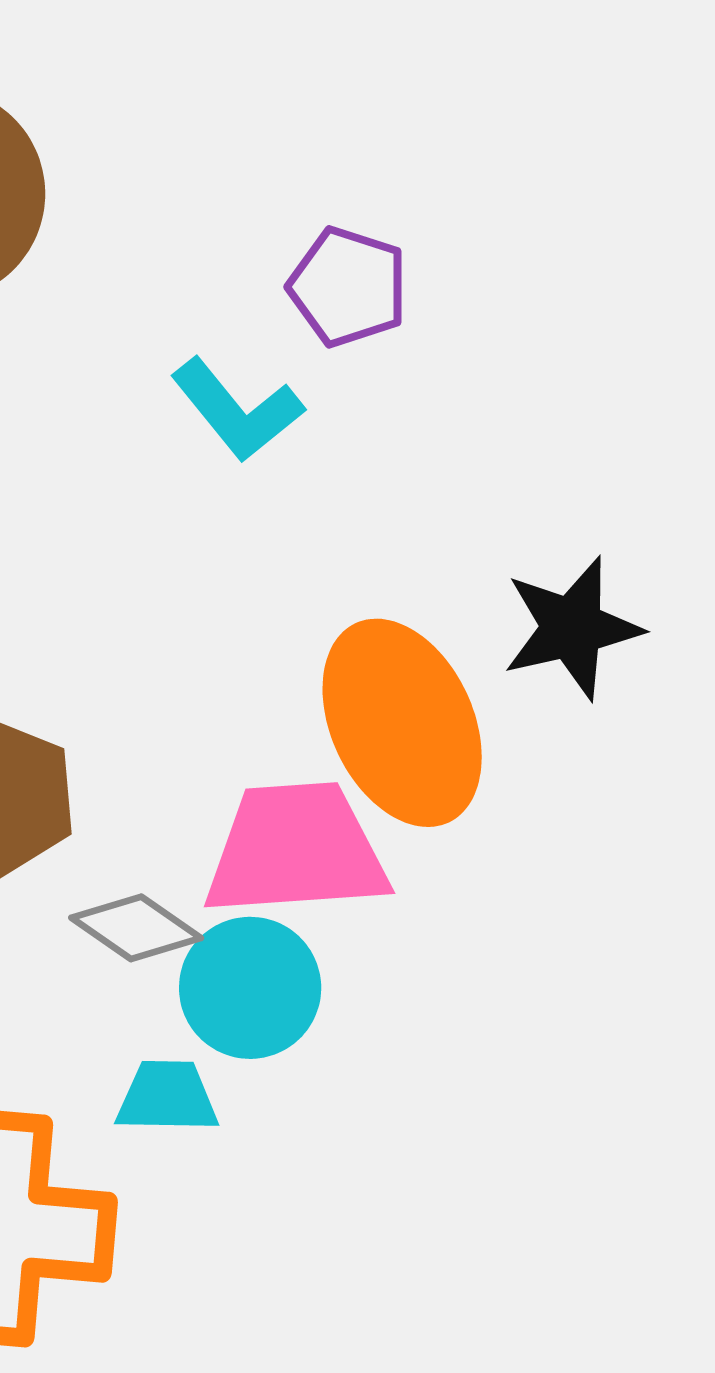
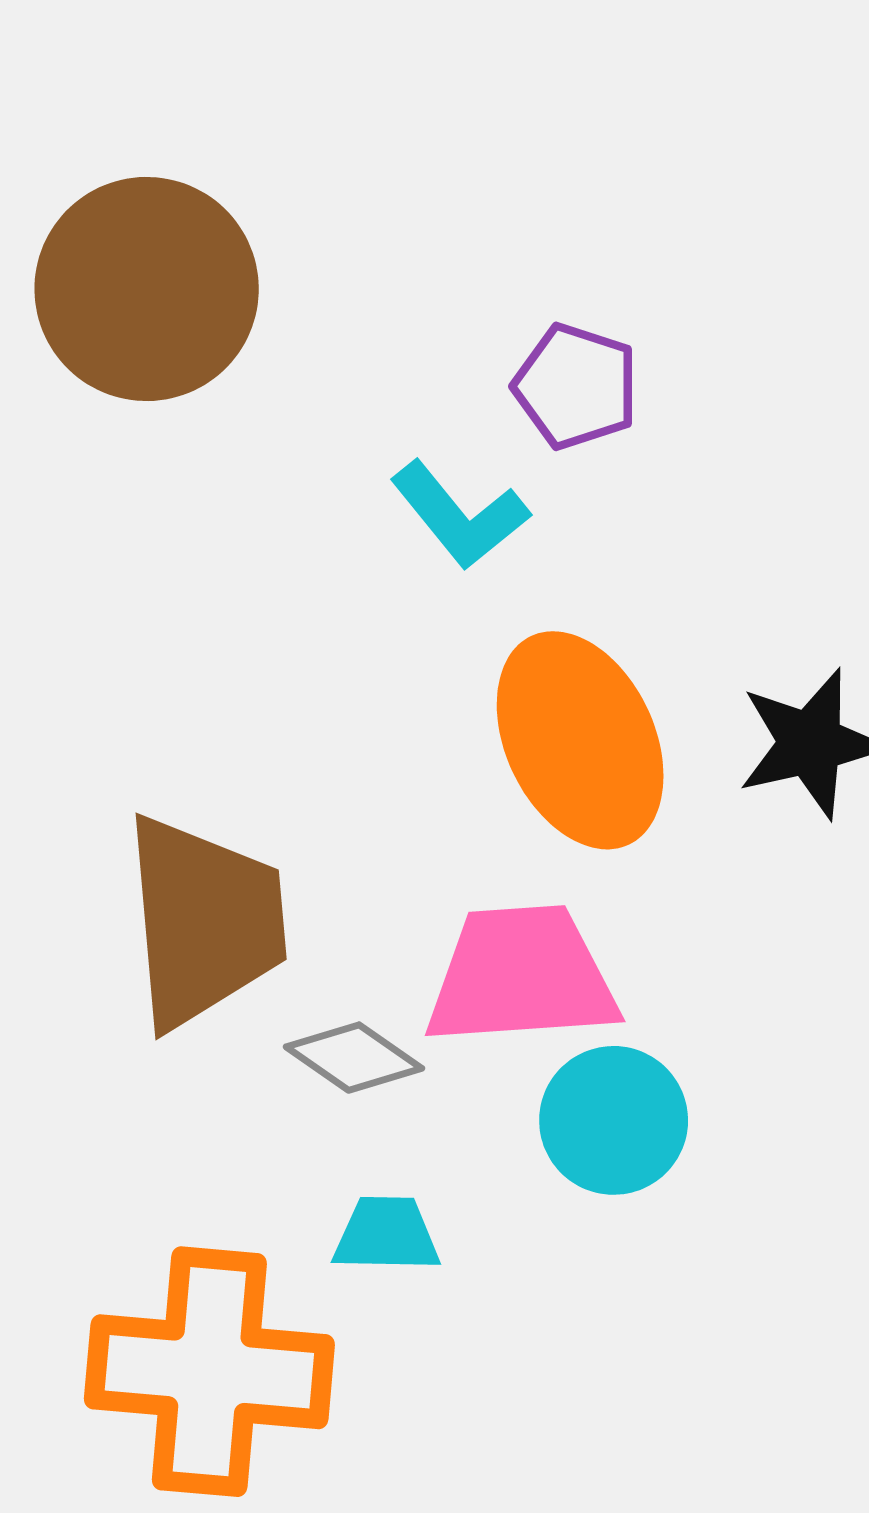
orange ellipse: (402, 723) -> (580, 740), moved
cyan circle: (250, 988) -> (614, 1120), moved

